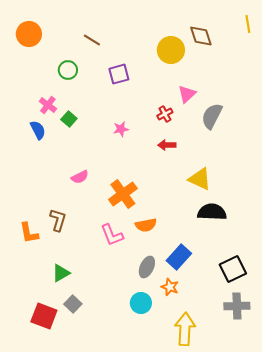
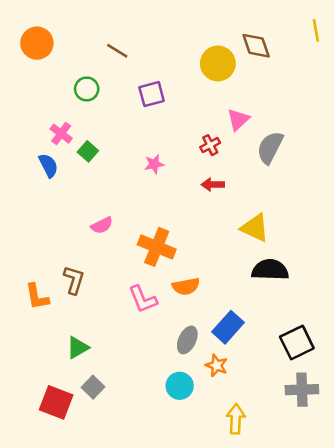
orange cross: (123, 194) -> (157, 247), turned -32
yellow arrow: (185, 329) -> (236, 419), size x0.7

